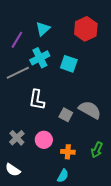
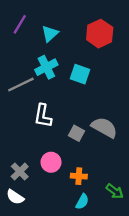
purple line: (17, 40) -> (20, 24), moved
gray cross: (17, 138) -> (20, 172), moved
green arrow: (97, 150) -> (115, 191), moved, turned -77
cyan semicircle: (63, 176) -> (82, 202), moved

